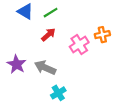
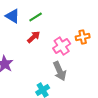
gray arrow: (45, 68) -> (60, 71), moved, turned -138

